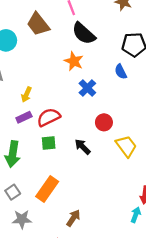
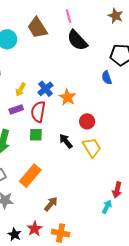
orange star: (74, 61) -> (67, 97), moved
blue cross: (87, 88) -> (46, 89), moved
red semicircle: (49, 117) -> (38, 112), turned -60
yellow trapezoid: (126, 146) -> (92, 147), moved

